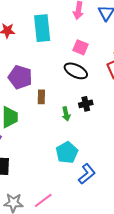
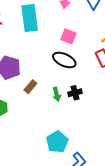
brown rectangle: (41, 97) -> (30, 87), turned 40
green arrow: (66, 114) -> (57, 94), moved

